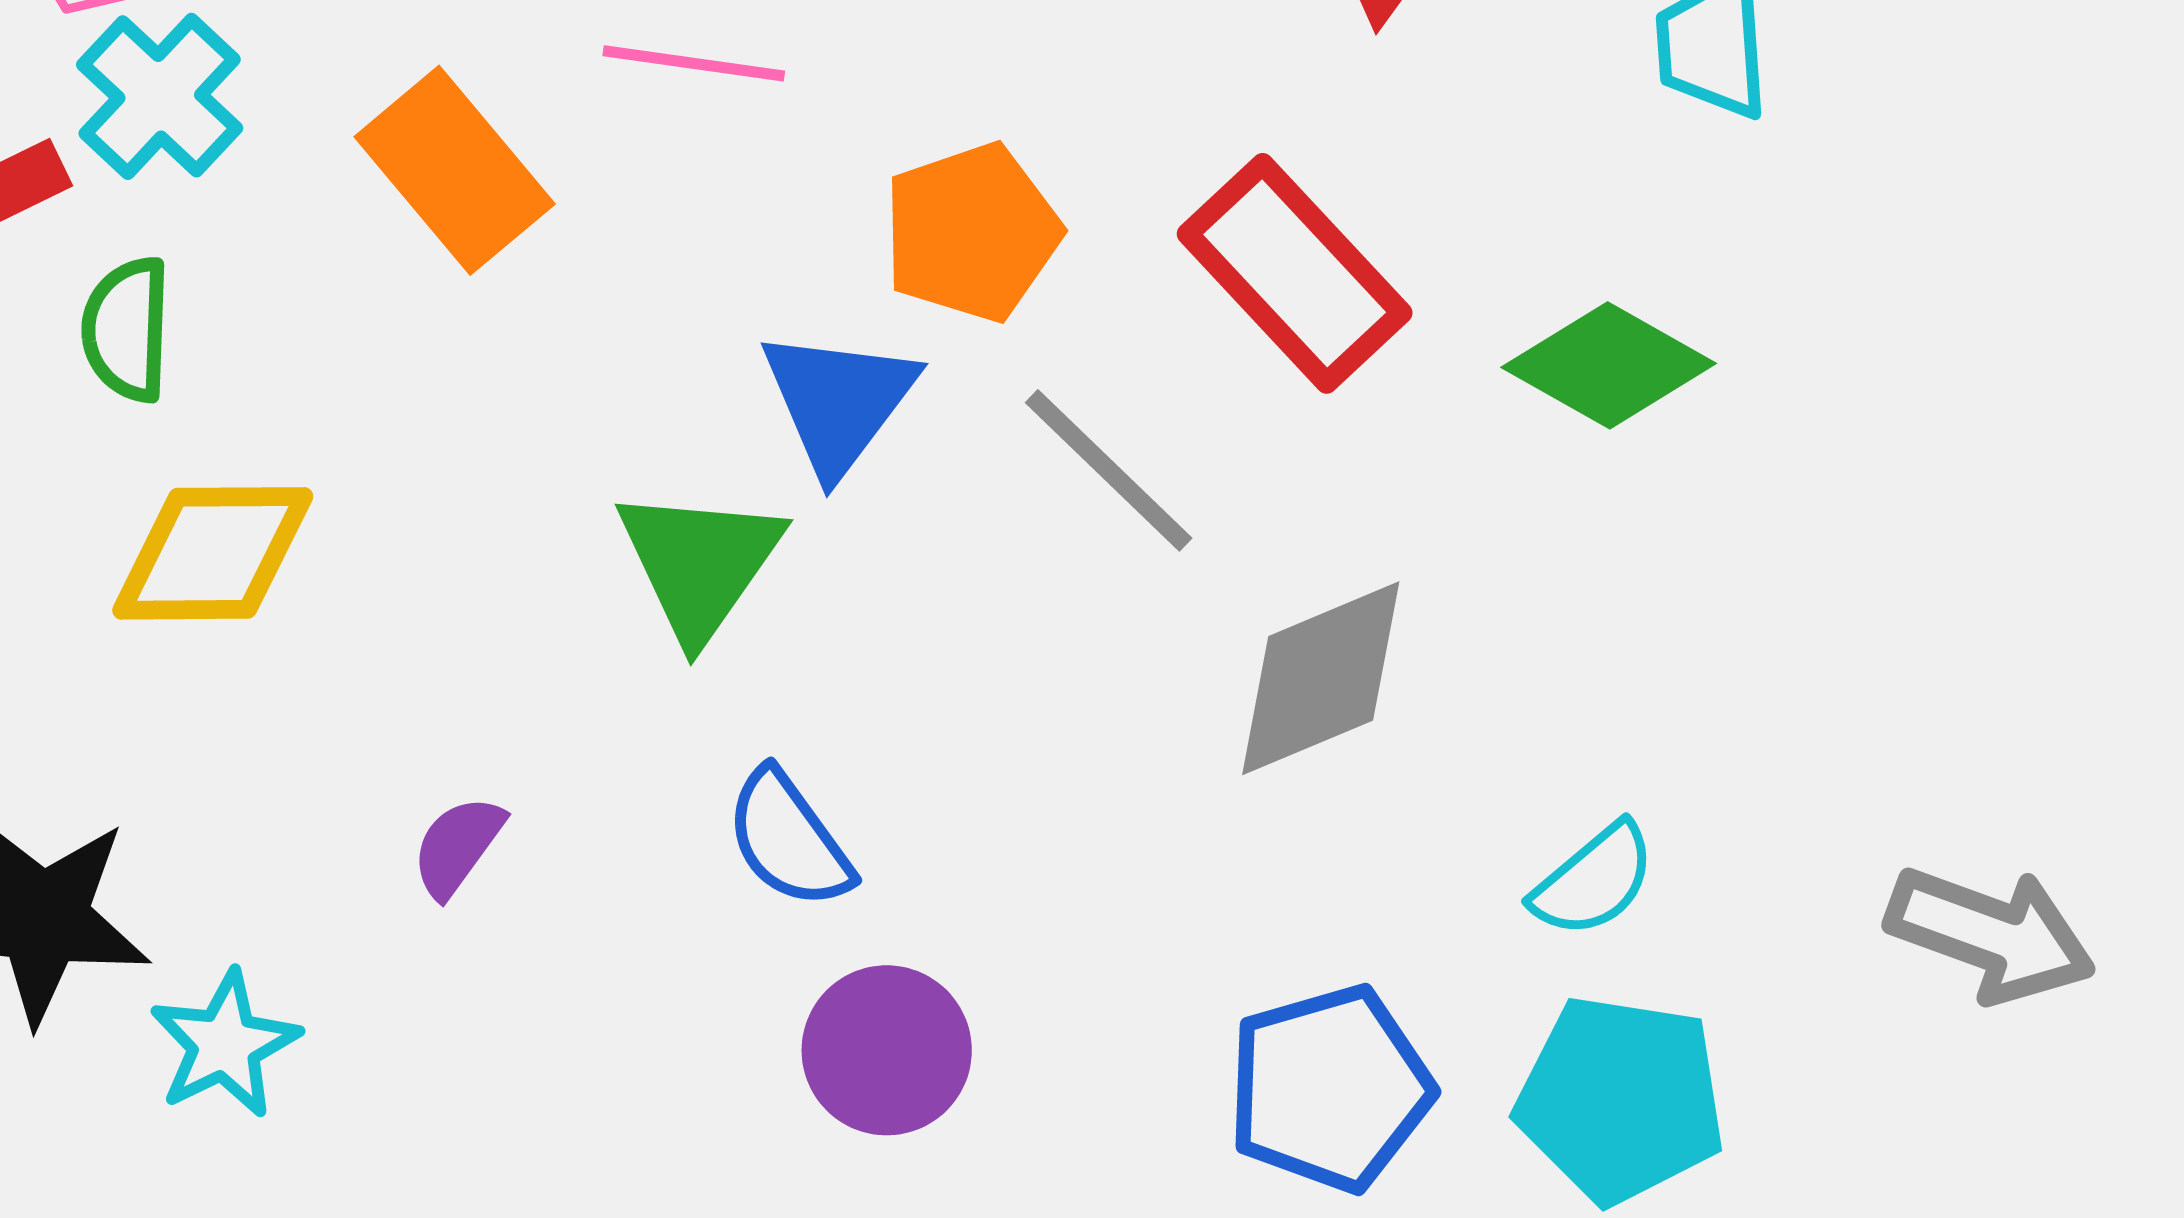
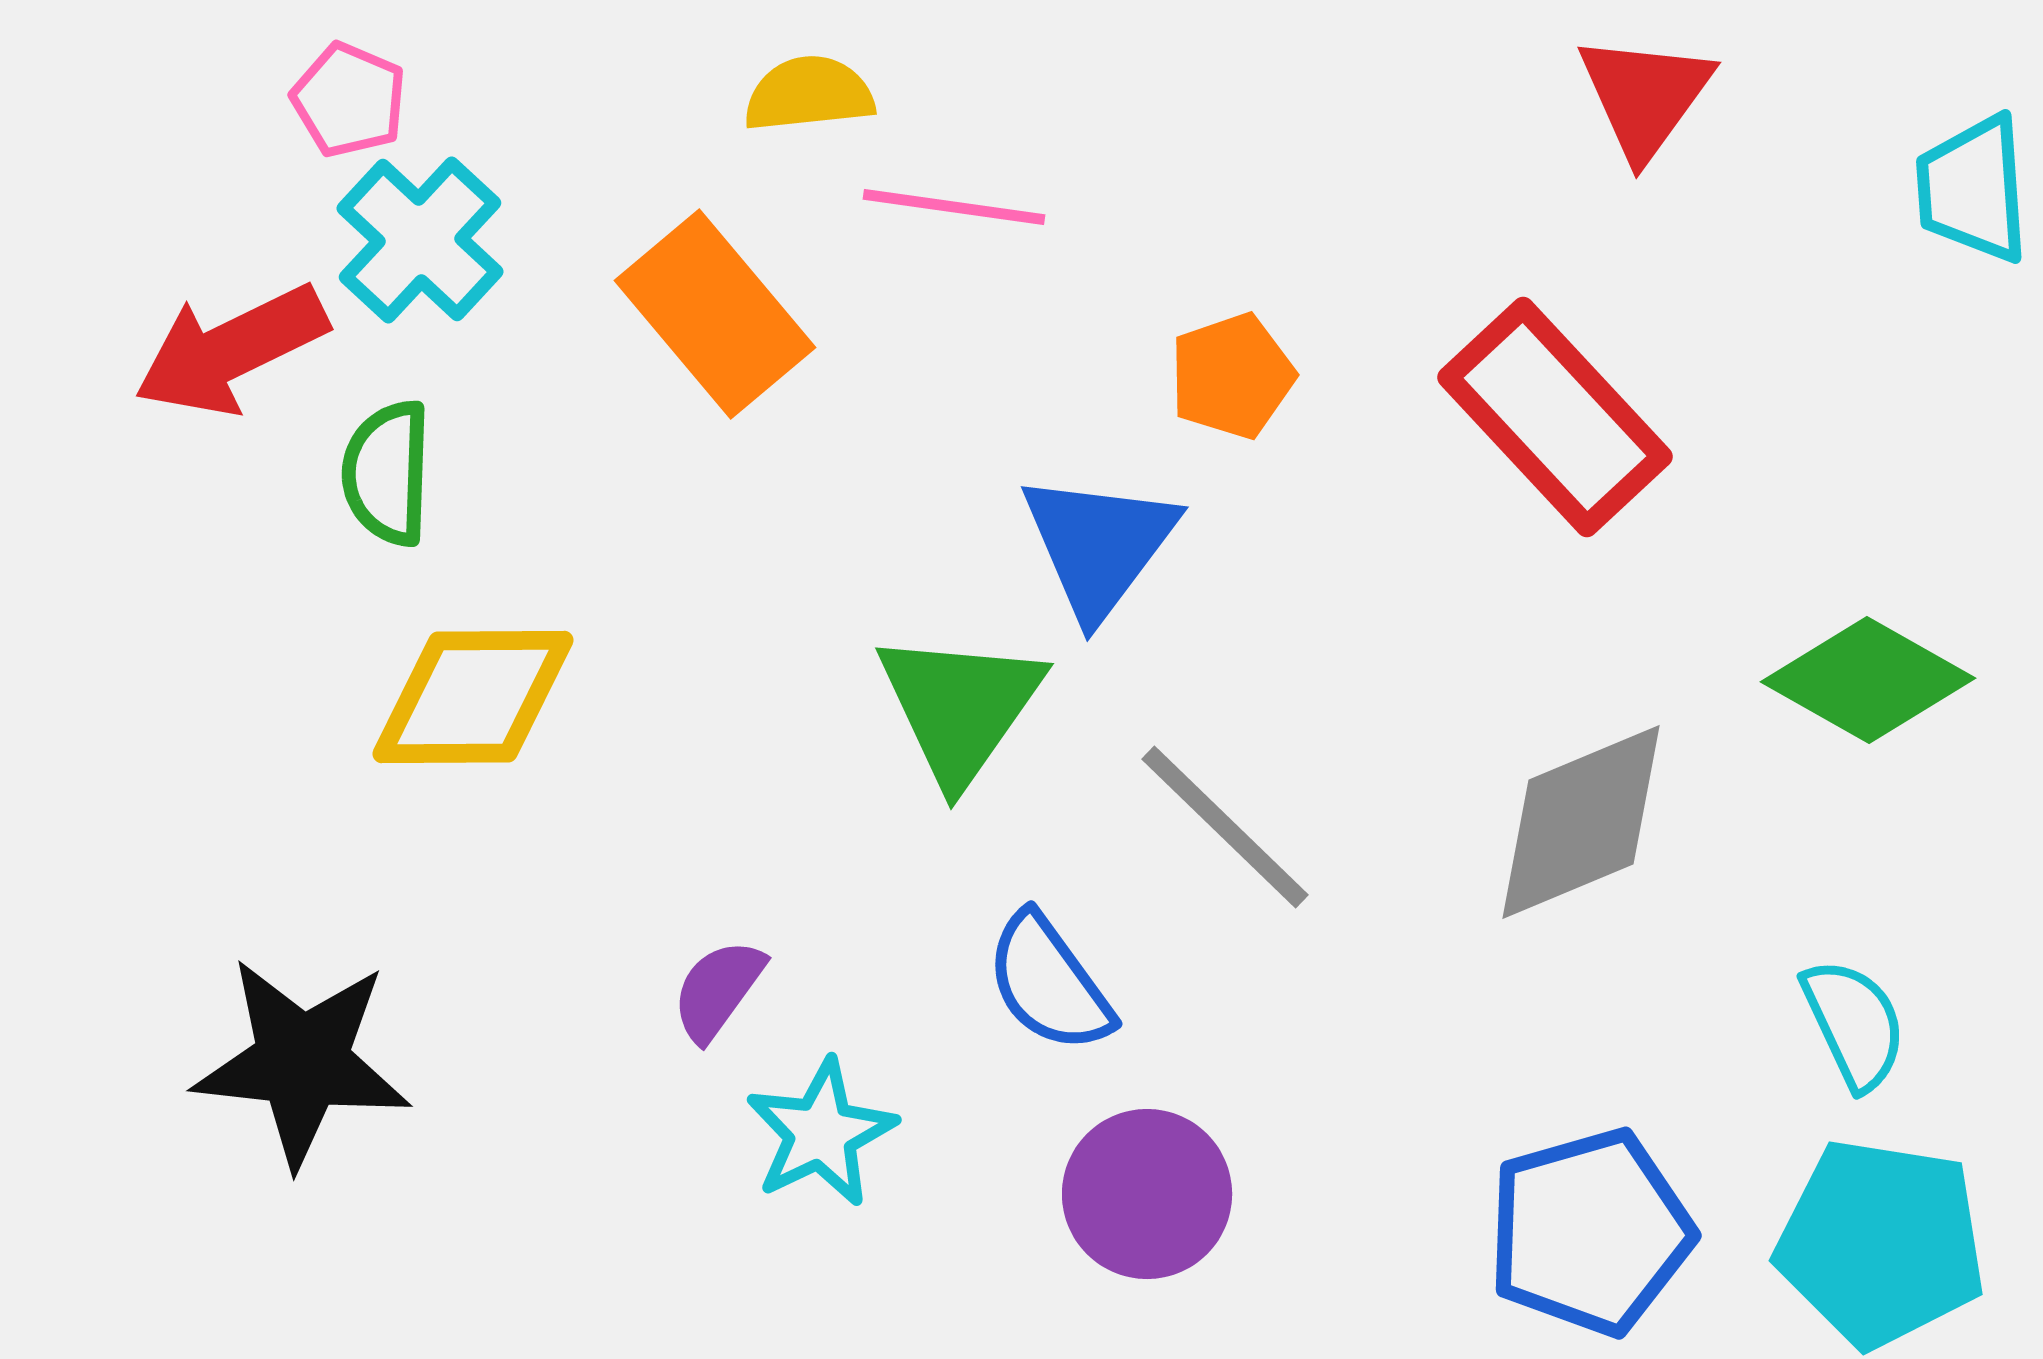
orange pentagon: (972, 232) -> (1232, 376), size x0.7
green diamond: (1609, 365) -> (1868, 680), moved
gray line: (1109, 470) -> (1225, 827), moved
cyan semicircle: (1594, 880) -> (1854, 1024), turned -75
cyan star: (225, 1044) -> (821, 1133), moved

